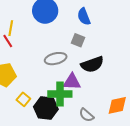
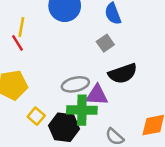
gray square: (78, 40) -> (105, 43), turned 32
gray ellipse: (56, 59) -> (75, 84), moved

